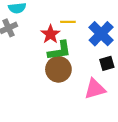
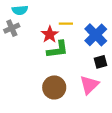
brown circle: (58, 69) -> (54, 87), moved
pink triangle: (95, 89) -> (89, 85), turned -30

